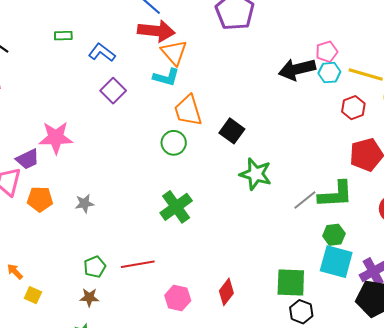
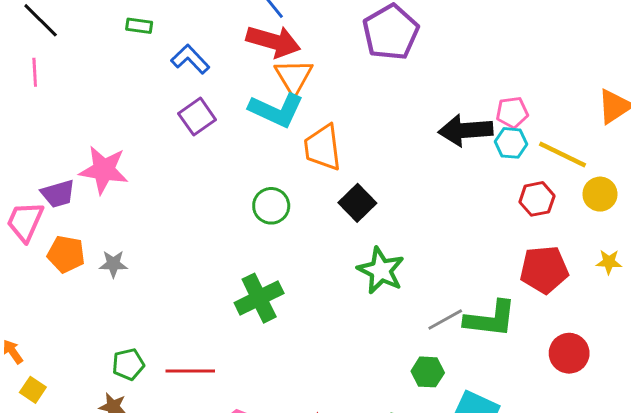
cyan L-shape: (166, 77) -> (276, 110), size x1.4
orange trapezoid: (188, 110) -> (323, 147), moved
gray star: (84, 203) -> (113, 264), moved
green hexagon: (334, 235) -> (428, 372), moved

